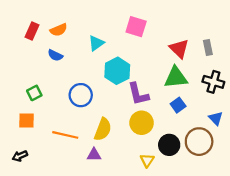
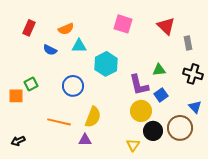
orange semicircle: (59, 30) -> (66, 29), moved
cyan triangle: (96, 43) -> (79, 46), moved, turned 35
red triangle: (179, 49) -> (166, 26), moved
green triangle: (176, 77) -> (159, 70), size x0.6
purple L-shape: (138, 94) -> (139, 85), moved
orange square: (27, 121) -> (16, 96), moved
yellow circle: (142, 123) -> (141, 111), moved

